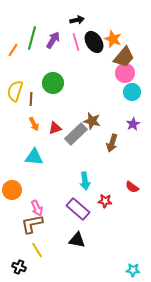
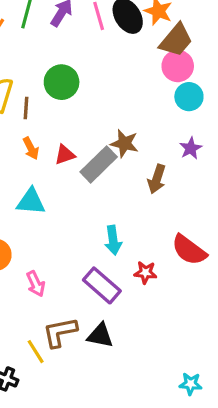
red semicircle: (132, 187) -> (189, 250), size x1.6
brown L-shape: (32, 224) -> (60, 332), moved

